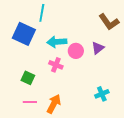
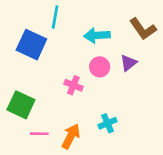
cyan arrow: (57, 42) -> (97, 35), moved
green square: (28, 78) -> (21, 105), moved, size x1.5
cyan cross: (102, 94) -> (107, 123), moved

